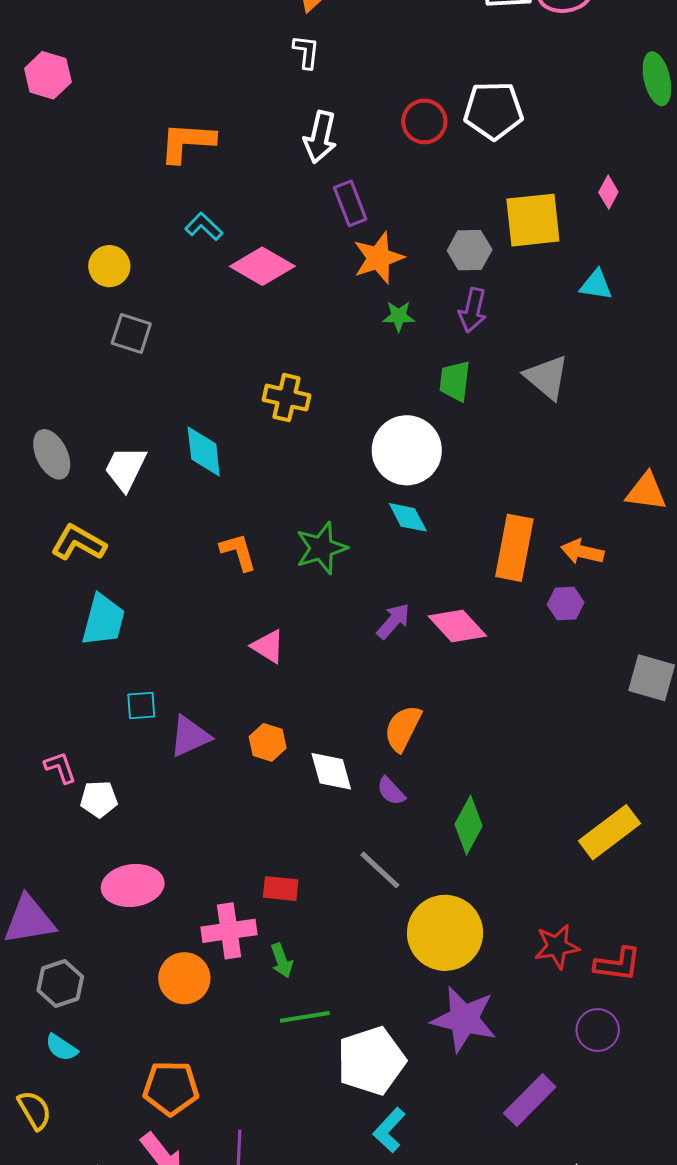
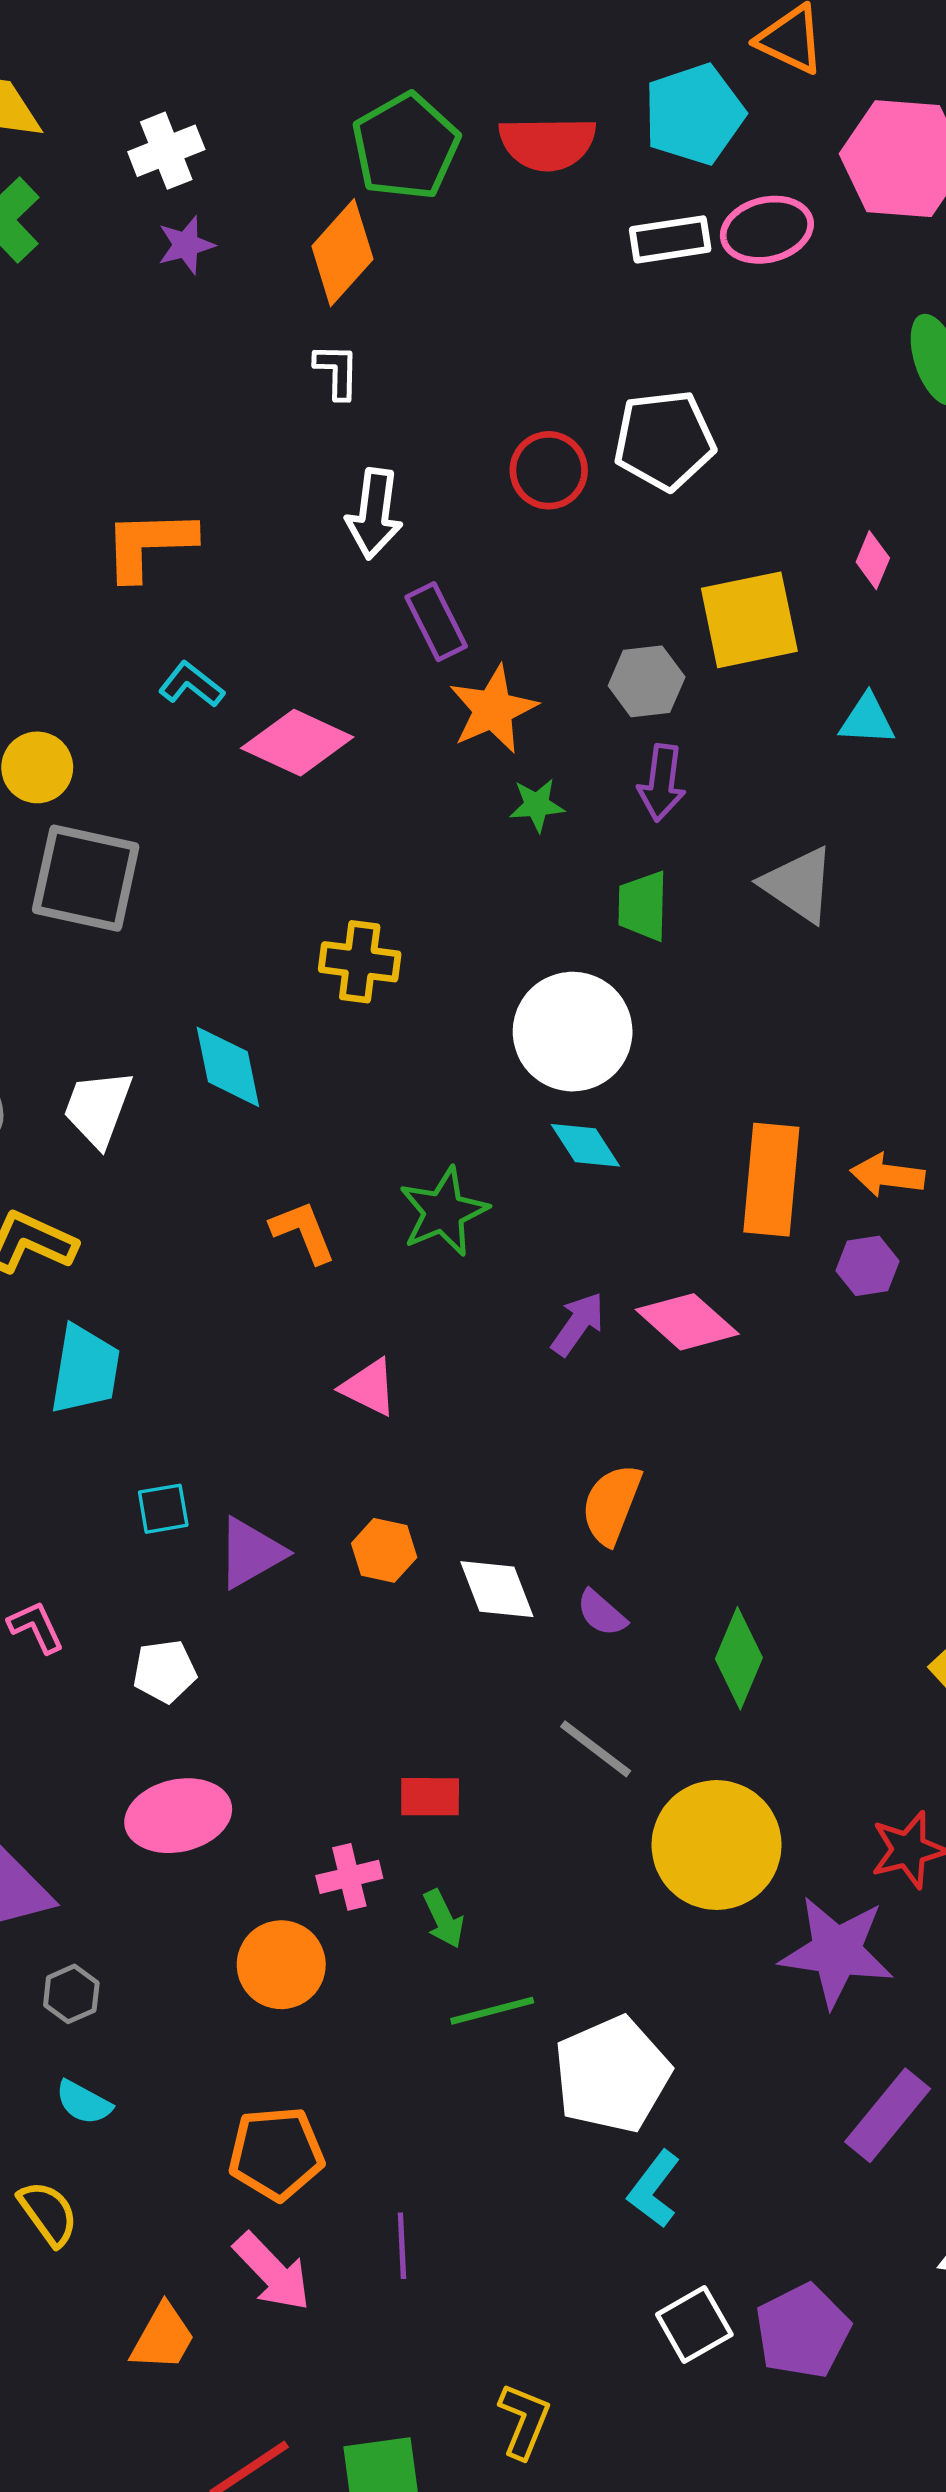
gray square: (131, 333) -> (86, 878), size x1.6
white pentagon: (99, 799) -> (165, 1671), moved
pink cross: (229, 931) -> (349, 1877), size x0.7
gray hexagon: (60, 983) -> (71, 1994), size x0.7
purple star: (464, 1019) -> (837, 1952), moved

